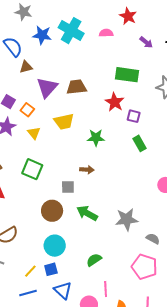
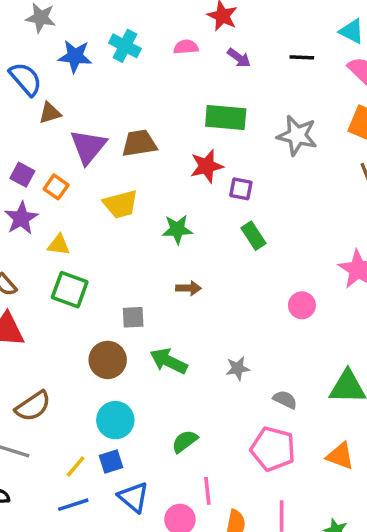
cyan cross: (71, 31) -> (125, 46), size x0.7
purple arrow: (146, 42) -> (239, 58), moved
red star: (115, 102) -> (207, 166), turned 30
yellow triangle: (34, 133) -> (59, 245), moved, turned -40
brown arrow: (87, 170) -> (189, 288), moved
gray star: (127, 219) -> (238, 368), size x0.6

